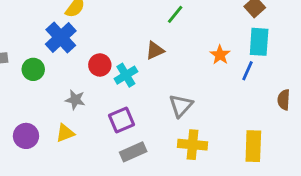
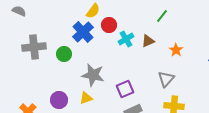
orange star: (220, 55) -> (176, 50), moved
red circle: (100, 65) -> (109, 25), moved
cyan cross: (126, 75) -> (126, 39), moved
gray star: (75, 100) -> (93, 75), size x1.6

